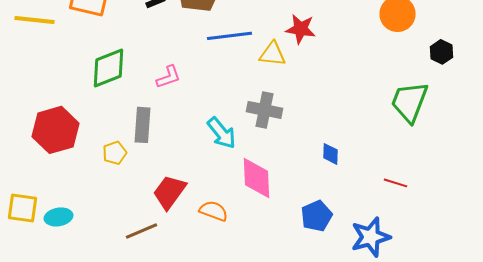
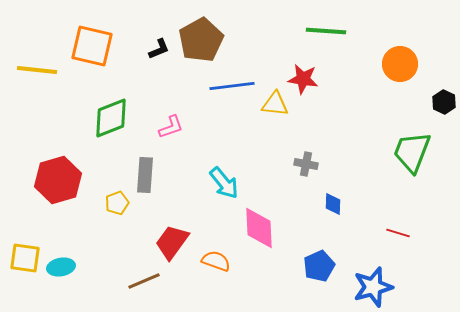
gray cross: (265, 110) -> (306, 164), moved, size x0.7

